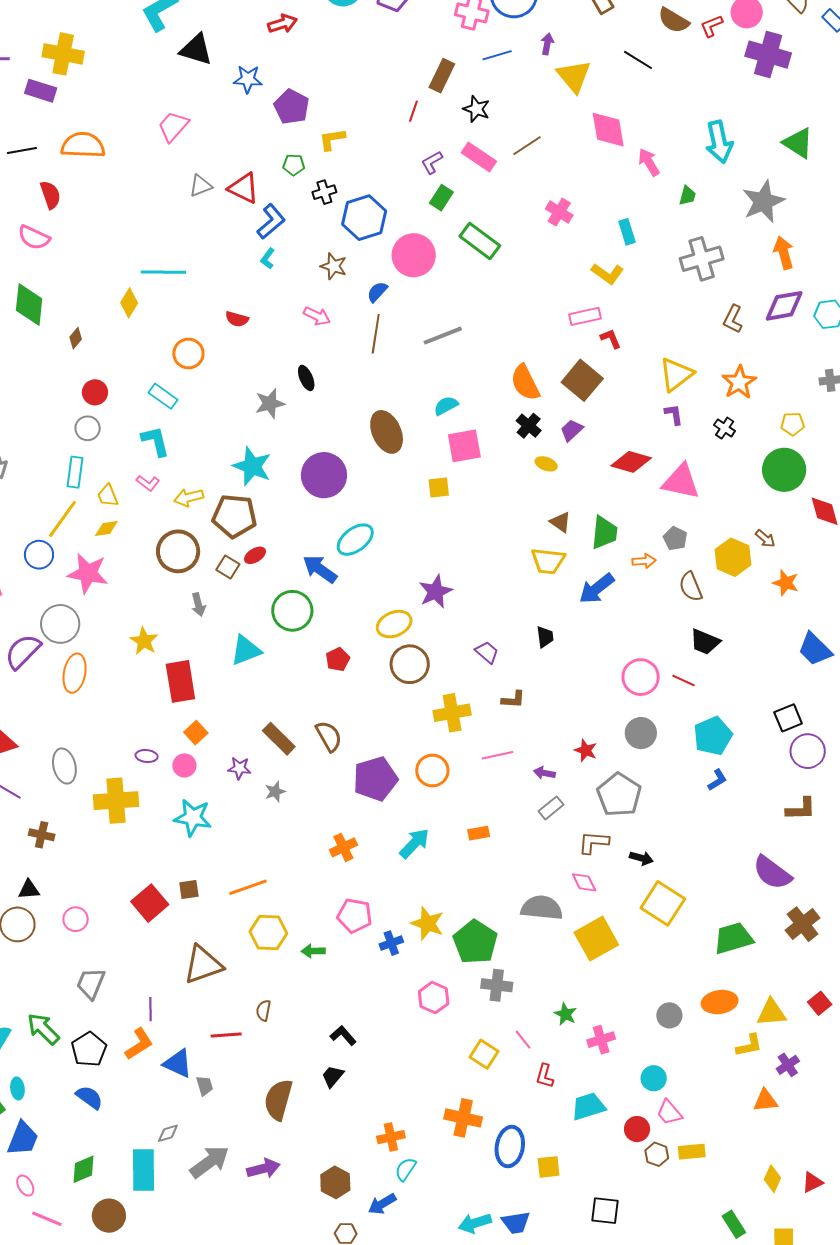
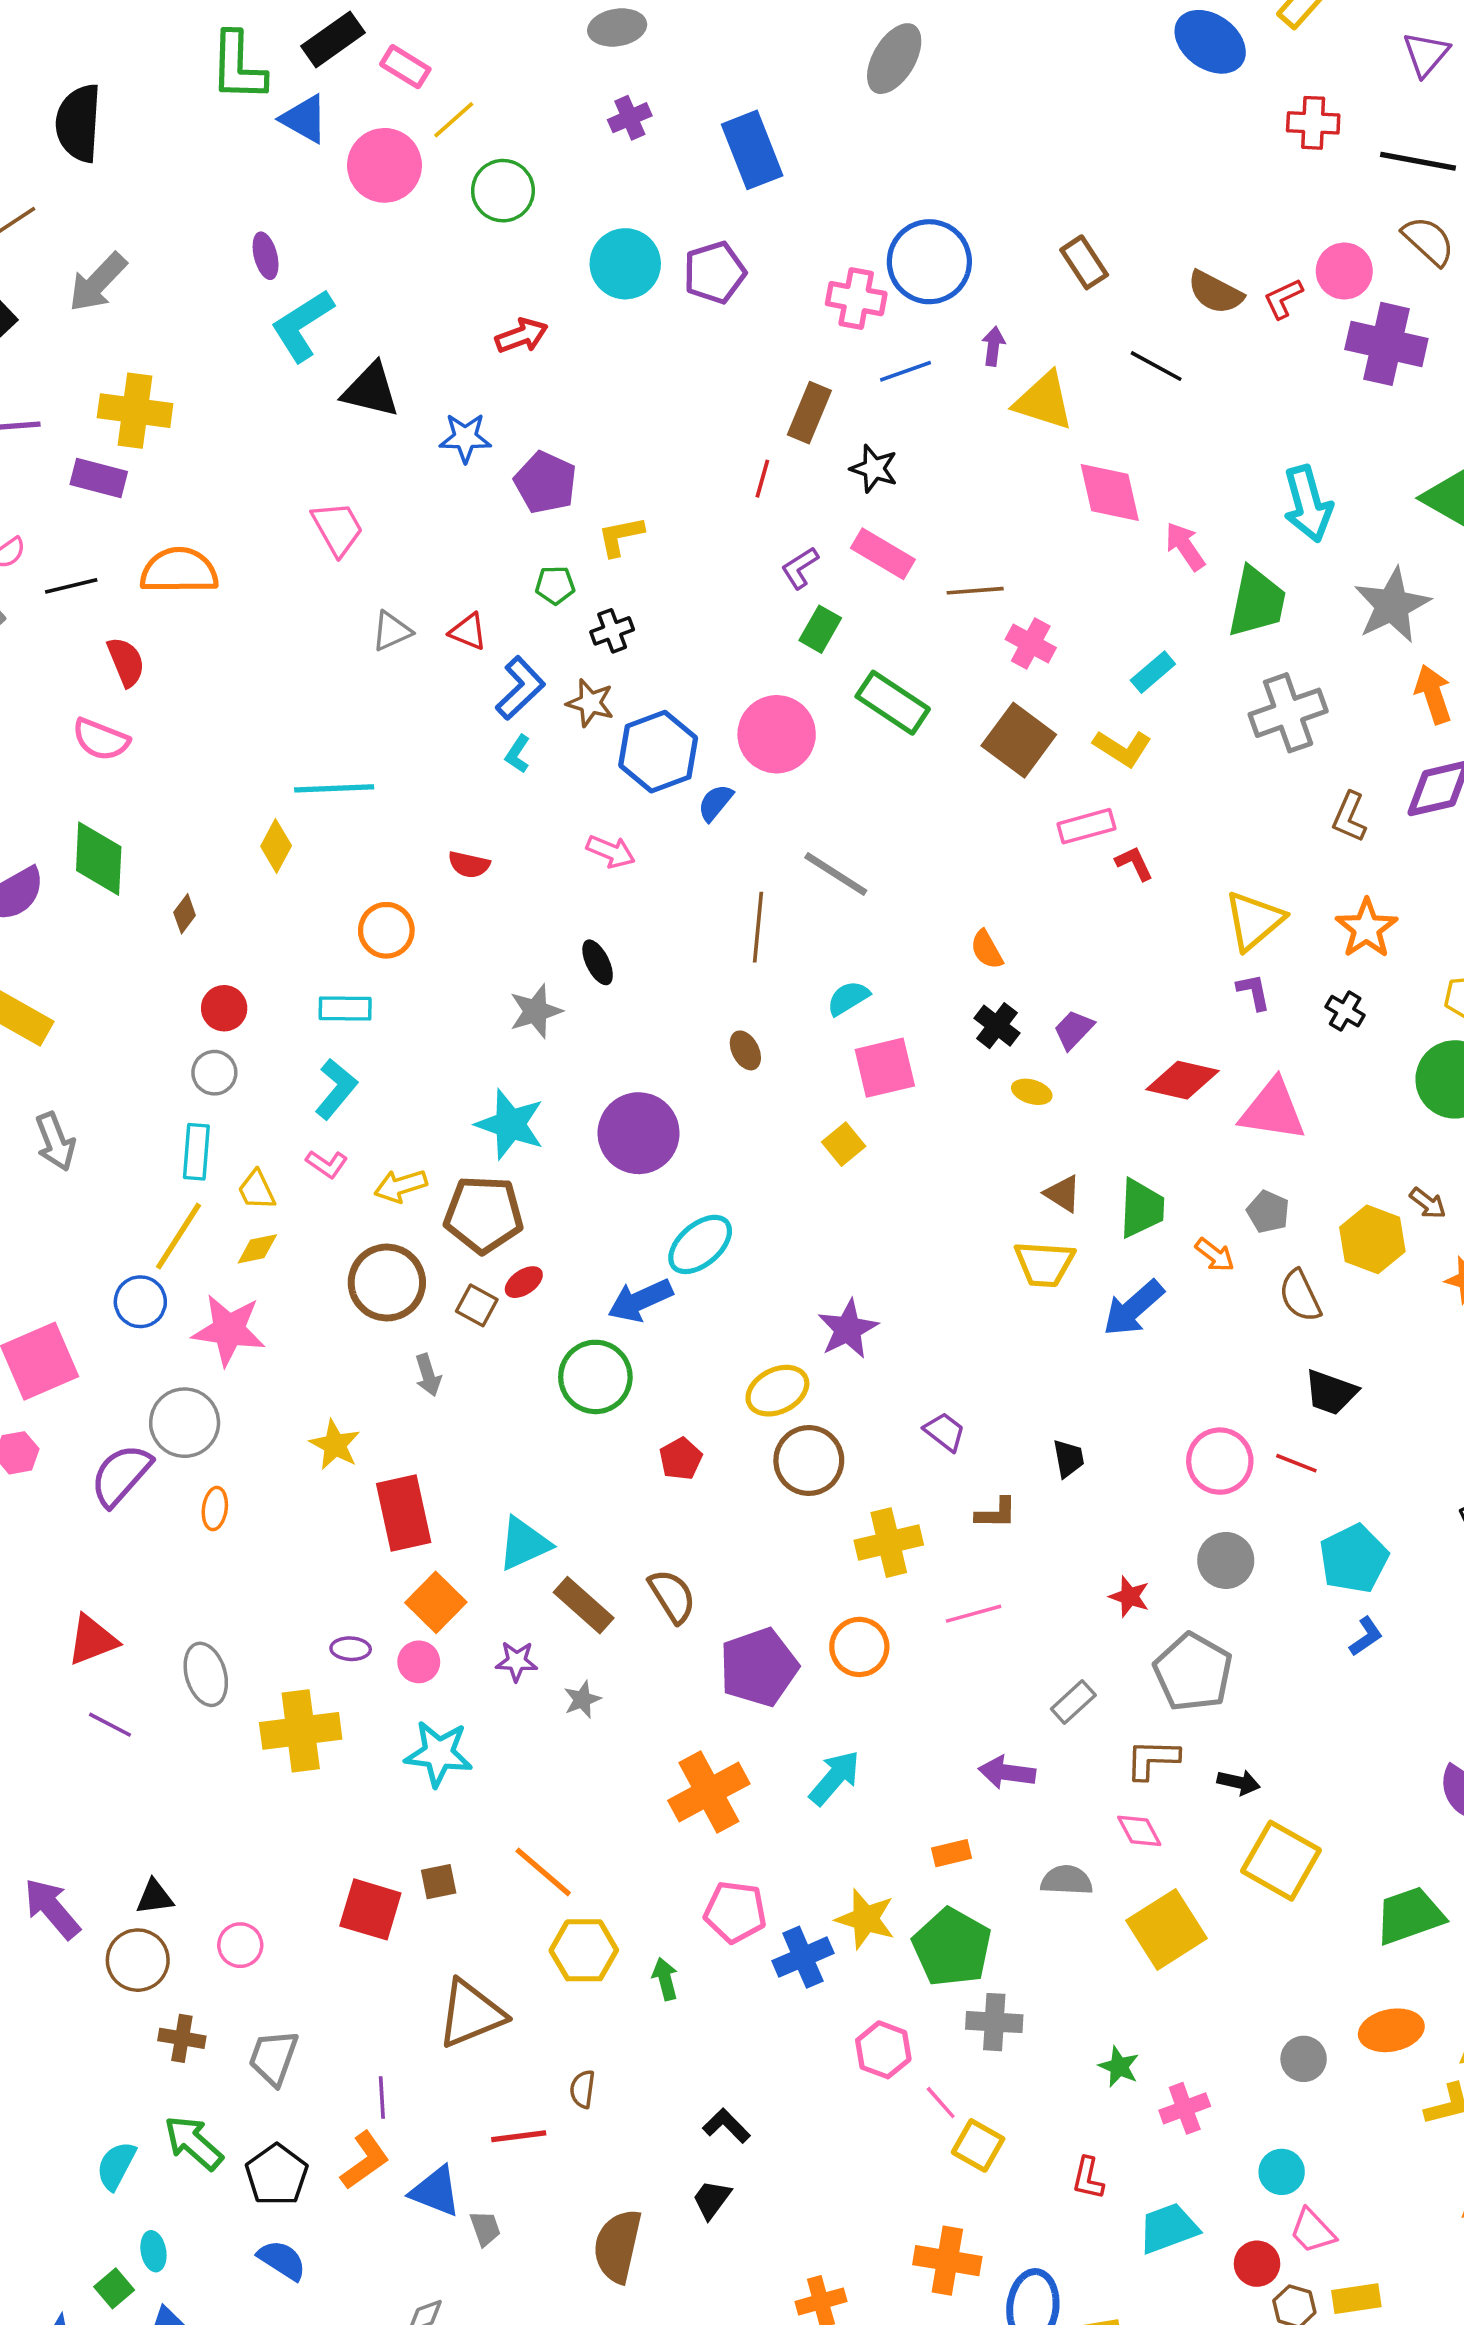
yellow triangle: (574, 76) -> (1044, 401), turned -30
pink trapezoid: (173, 126) -> (337, 528), turned 112
brown line: (527, 146) -> (975, 591), moved, turned 32
red triangle: (243, 188) -> (468, 632), size x0.7
green trapezoid: (687, 196) -> (1257, 602), size x2.0
blue hexagon: (364, 218) -> (658, 752), moved
cyan rectangle: (627, 232) -> (1153, 672), turned 70
brown star: (334, 266) -> (590, 703), moved
brown line: (376, 334) -> (758, 927), moved
gray line: (443, 336) -> (836, 874), turned 57
brown square: (582, 380) -> (1019, 740), moved
orange semicircle: (525, 383) -> (987, 950), size x0.6
cyan rectangle: (163, 396) -> (345, 1008), turned -32
brown ellipse: (387, 432) -> (745, 1050), size x0.5
cyan L-shape: (155, 441) -> (336, 1089), turned 56
yellow square: (439, 488) -> (844, 1144), turned -30
orange arrow: (644, 561) -> (1215, 1255), turned 45
blue arrow: (320, 569) -> (640, 1300), turned -57
black trapezoid: (545, 637) -> (1068, 1459), moved
cyan triangle: (246, 650) -> (524, 1544), moved
orange ellipse: (75, 673) -> (215, 1509), size x0.6
orange square: (196, 733) -> (436, 1602), size x1.4
purple arrow: (544, 773) -> (1007, 1772), moved, size x1.4
orange rectangle: (479, 833) -> (952, 1853), moved
brown cross: (42, 835) -> (182, 2038), moved
orange cross: (343, 847) -> (709, 1792), size x1.6
orange line: (248, 887) -> (543, 1872), turned 63
red square: (150, 903) -> (370, 1909), turned -30
gray semicircle: (542, 908) -> (1067, 1880), size x0.7
blue cross: (391, 943) -> (803, 1957), size x1.4
green arrow: (313, 951) -> (665, 1979), turned 80
pink line: (523, 1040) -> (941, 2103), moved

